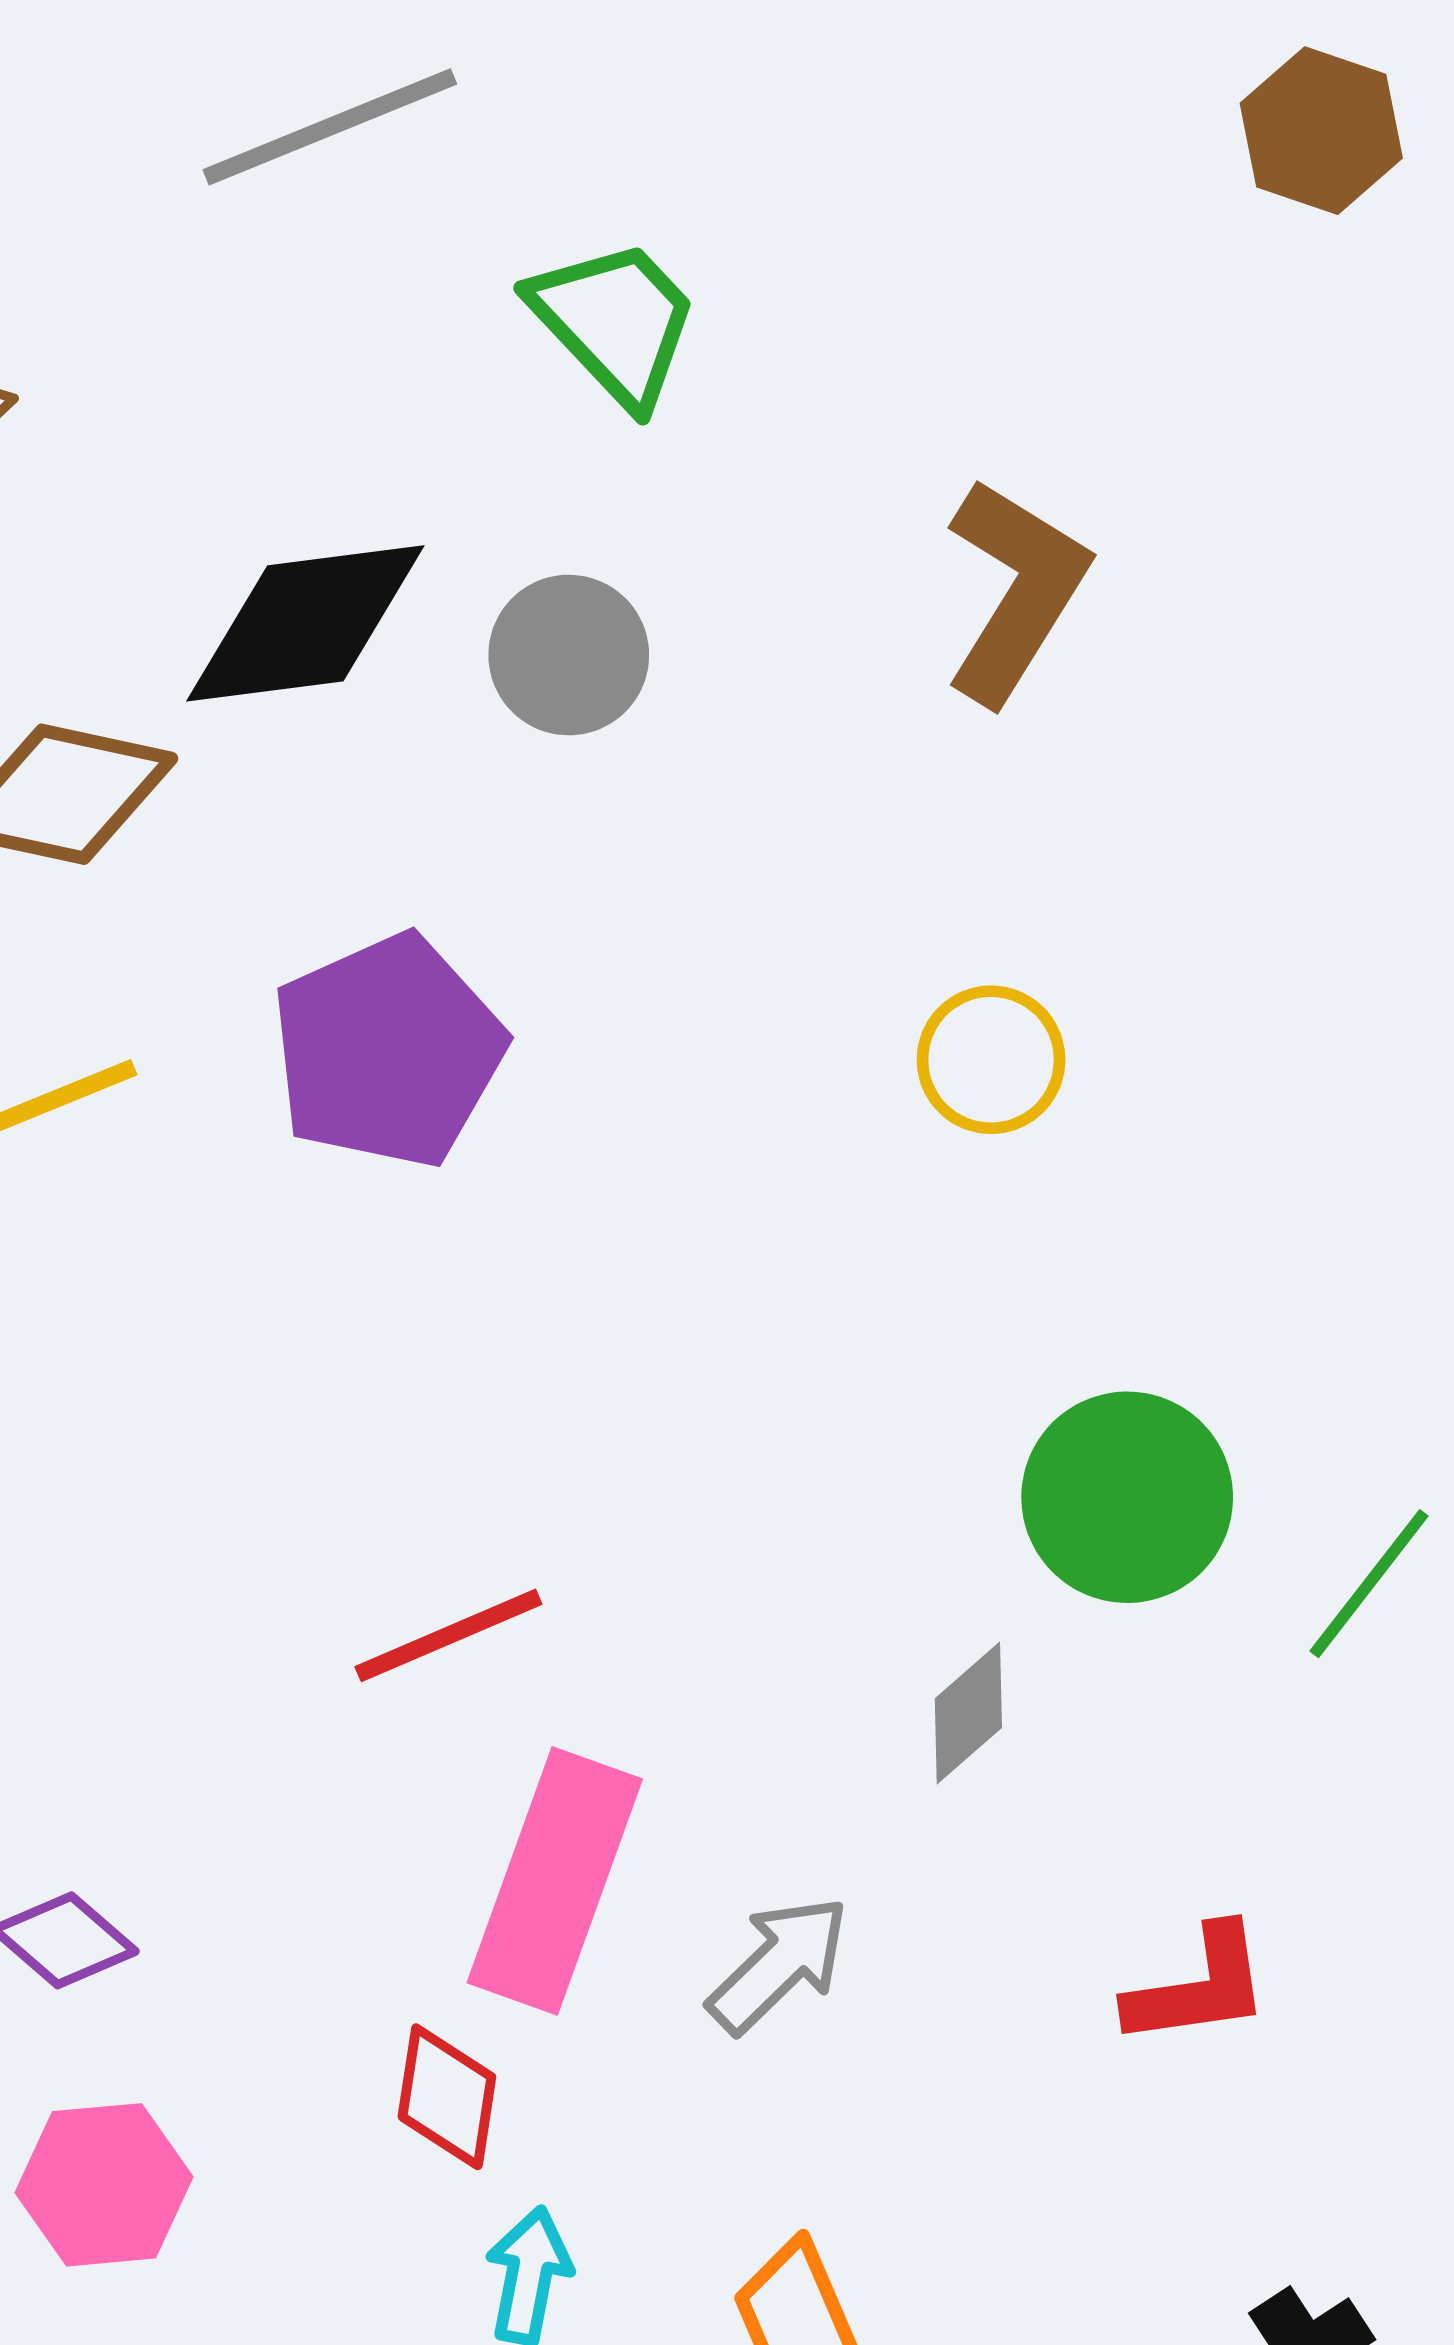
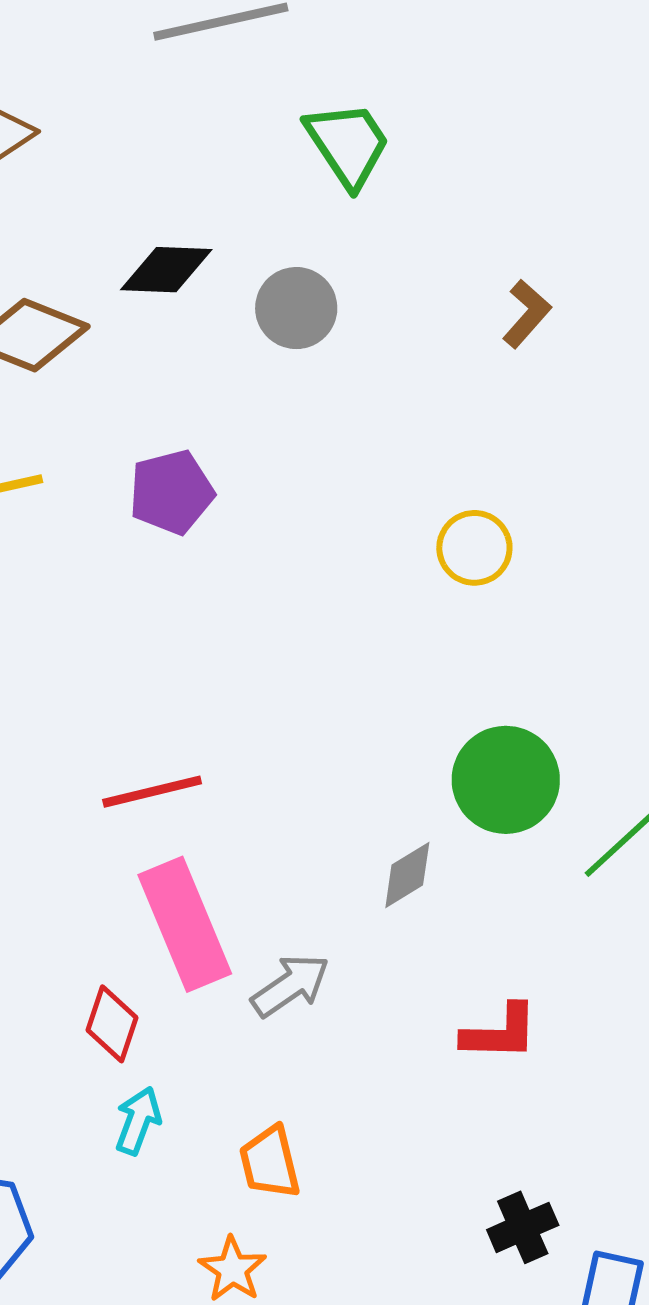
brown L-shape: (1015, 591) -> (527, 314), size x0.6
black diamond: (305, 623) -> (166, 270), size x0.7
purple pentagon: (388, 1051) -> (171, 492), size x0.7
pink rectangle: (555, 1881) -> (185, 924), turned -52

